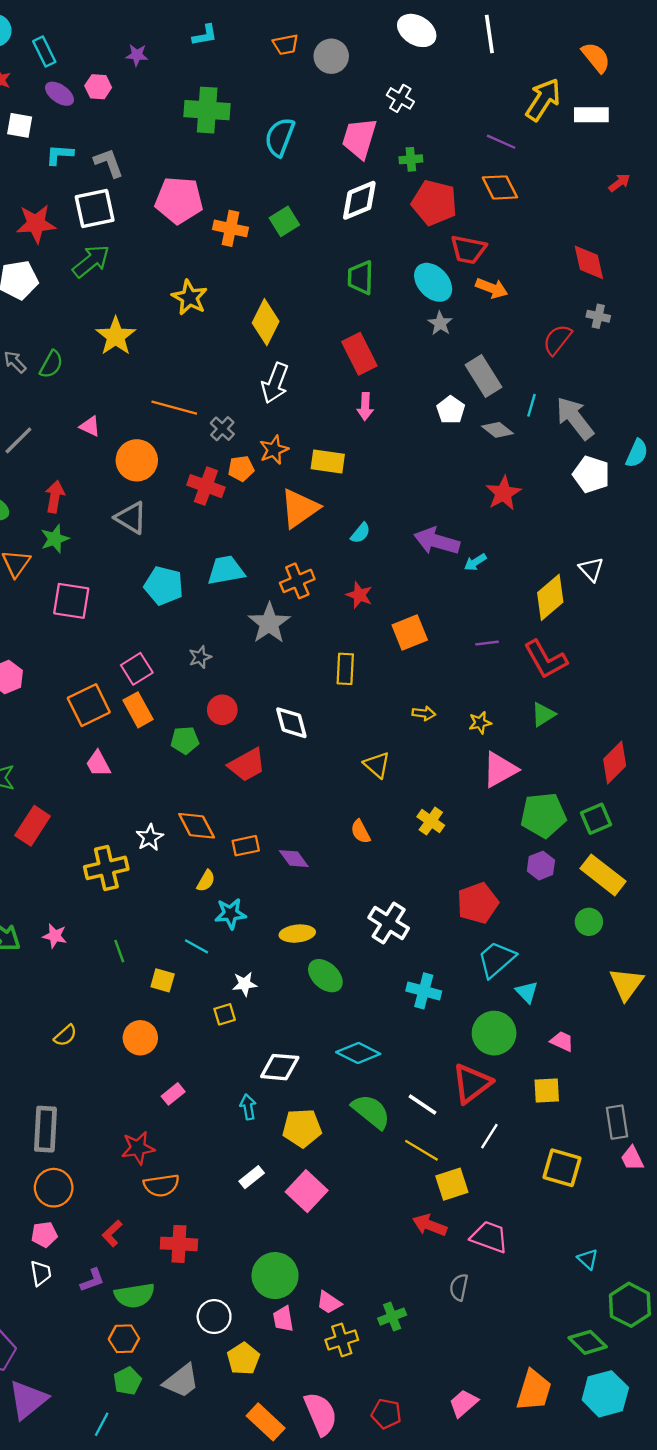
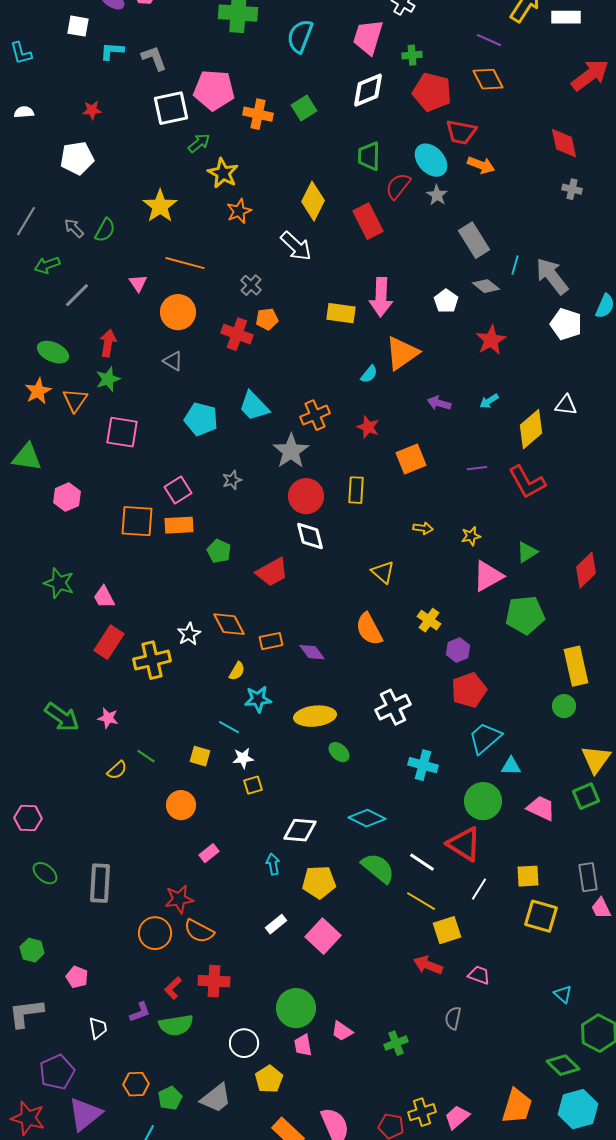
red arrow: (619, 183) -> (590, 75), size x2.0
white square: (95, 208) -> (171, 108), moved
red star: (36, 224) -> (92, 110), size x0.6
green arrow: (91, 261) -> (199, 143), moved, size x0.7
yellow diamond: (266, 322) -> (313, 201), moved
red semicircle: (557, 340) -> (398, 186), moved
white arrow: (275, 383) -> (296, 246), turned -68
pink arrow: (365, 406) -> (381, 297), moved, size x1.6
orange line: (174, 408) -> (185, 263), moved
white pentagon: (451, 410) -> (446, 301), moved
pink triangle: (90, 426) -> (138, 283), turned 30
orange star: (274, 450) -> (239, 211), moved
orange triangle: (300, 508) -> (402, 353), moved
gray triangle: (131, 518) -> (173, 361), size x0.7
purple arrow: (437, 541) -> (439, 403), moved, size x0.6
cyan arrow: (475, 562) -> (489, 401), moved
white triangle: (591, 569) -> (566, 405), turned -40
cyan trapezoid: (226, 570) -> (254, 406), turned -124
orange square: (89, 705) -> (137, 521), turned 30
orange rectangle: (138, 710) -> (179, 525), turned -64
red circle: (222, 710) -> (306, 496), moved, size x1.4
green triangle: (543, 714) -> (527, 552), moved
green pentagon: (185, 740) -> (219, 551), turned 30
pink trapezoid: (98, 764) -> (104, 597), moved
green square: (596, 819) -> (586, 796), moved
red rectangle: (33, 826) -> (109, 642), moved
orange semicircle: (361, 832) -> (369, 629), size x1.6
purple hexagon: (541, 866) -> (458, 650), moved
yellow rectangle: (603, 875) -> (576, 666), turned 39
white cross: (389, 923) -> (393, 707), turned 32
yellow ellipse: (297, 934) -> (315, 716), size x1.4
green line: (119, 951) -> (146, 756), moved, turned -36
green ellipse: (325, 976) -> (339, 752), size x0.7
white star: (245, 984) -> (243, 758), moved
cyan triangle: (527, 992) -> (511, 766), turned -45
yellow semicircle: (65, 1035) -> (117, 770), moved
pink trapezoid: (562, 1041) -> (541, 808), size x1.4
red triangle: (472, 1083) -> (464, 844), turned -51
yellow square: (547, 1090) -> (528, 876), moved
orange semicircle: (161, 1185) -> (199, 931), turned 36
orange circle: (54, 1188) -> (155, 933), moved
red L-shape: (112, 1233) -> (173, 988), moved
pink pentagon: (44, 1235) -> (77, 977), moved, turned 30
pink trapezoid: (489, 1237) -> (479, 975), size x0.7
white trapezoid: (41, 1273) -> (98, 1028), moved
orange hexagon: (124, 1339) -> (136, 1084), moved
yellow cross: (342, 1340) -> (422, 1112), moved

